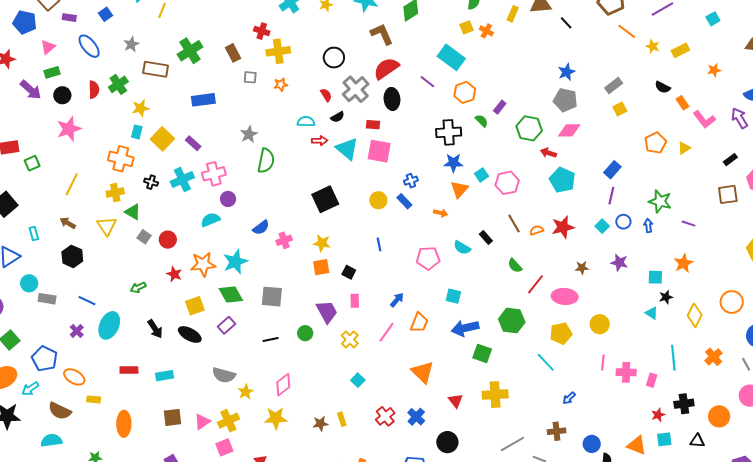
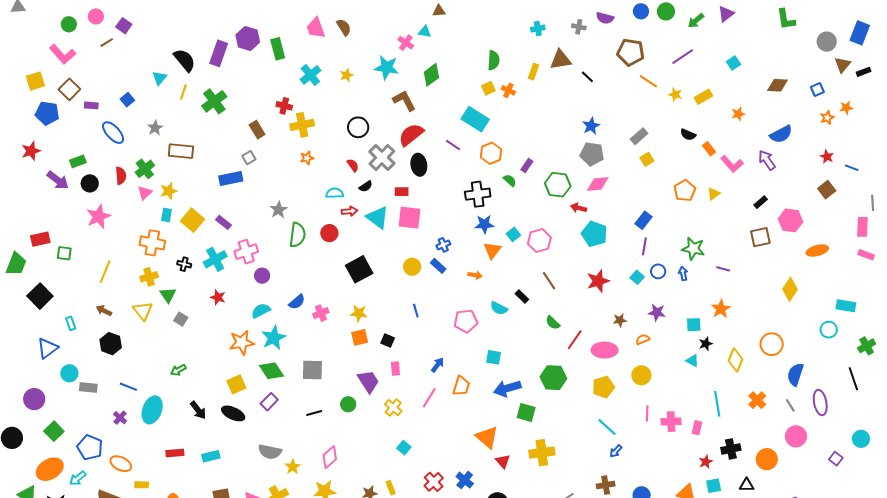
pink triangle: (48, 47) -> (145, 193), moved
green cross: (190, 51) -> (214, 101), moved
gray square: (250, 77) -> (249, 158), moved, turned -32
green square: (32, 163) -> (64, 253), turned 35
green triangle: (133, 212) -> (168, 295), turned 30
cyan semicircle: (210, 220) -> (261, 311), moved
orange semicircle: (537, 230) -> (643, 339), moved
red circle: (168, 240) -> (329, 233), moved
red star: (174, 274) -> (218, 297), moved
cyan line: (546, 362) -> (607, 427), moved
orange triangle: (423, 372) -> (487, 437), moved

